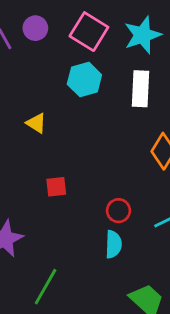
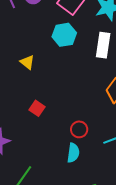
red square: (56, 187) -> (37, 108), turned 35

